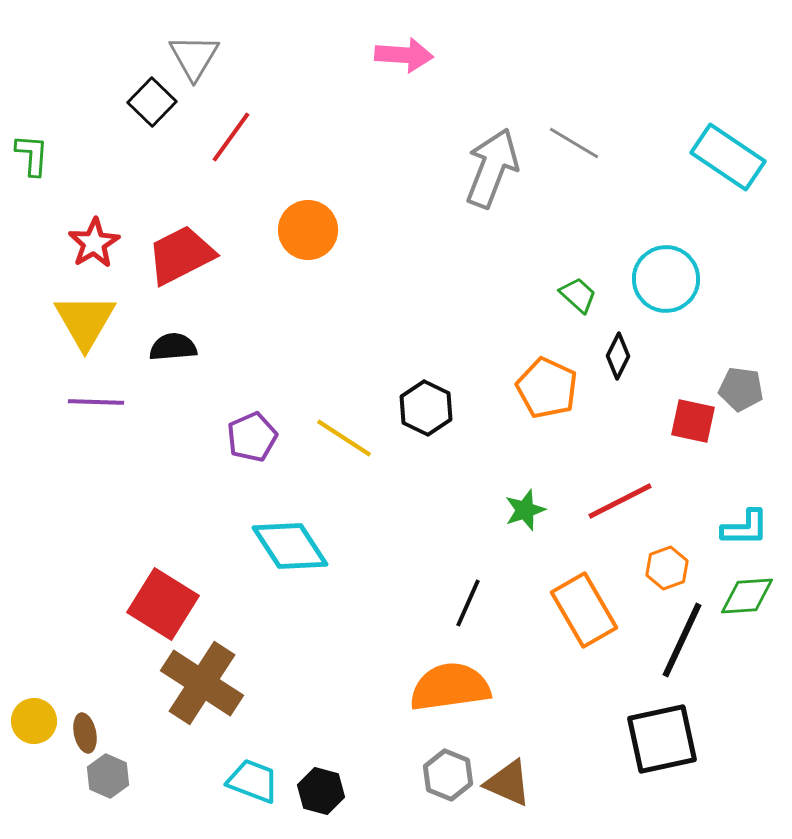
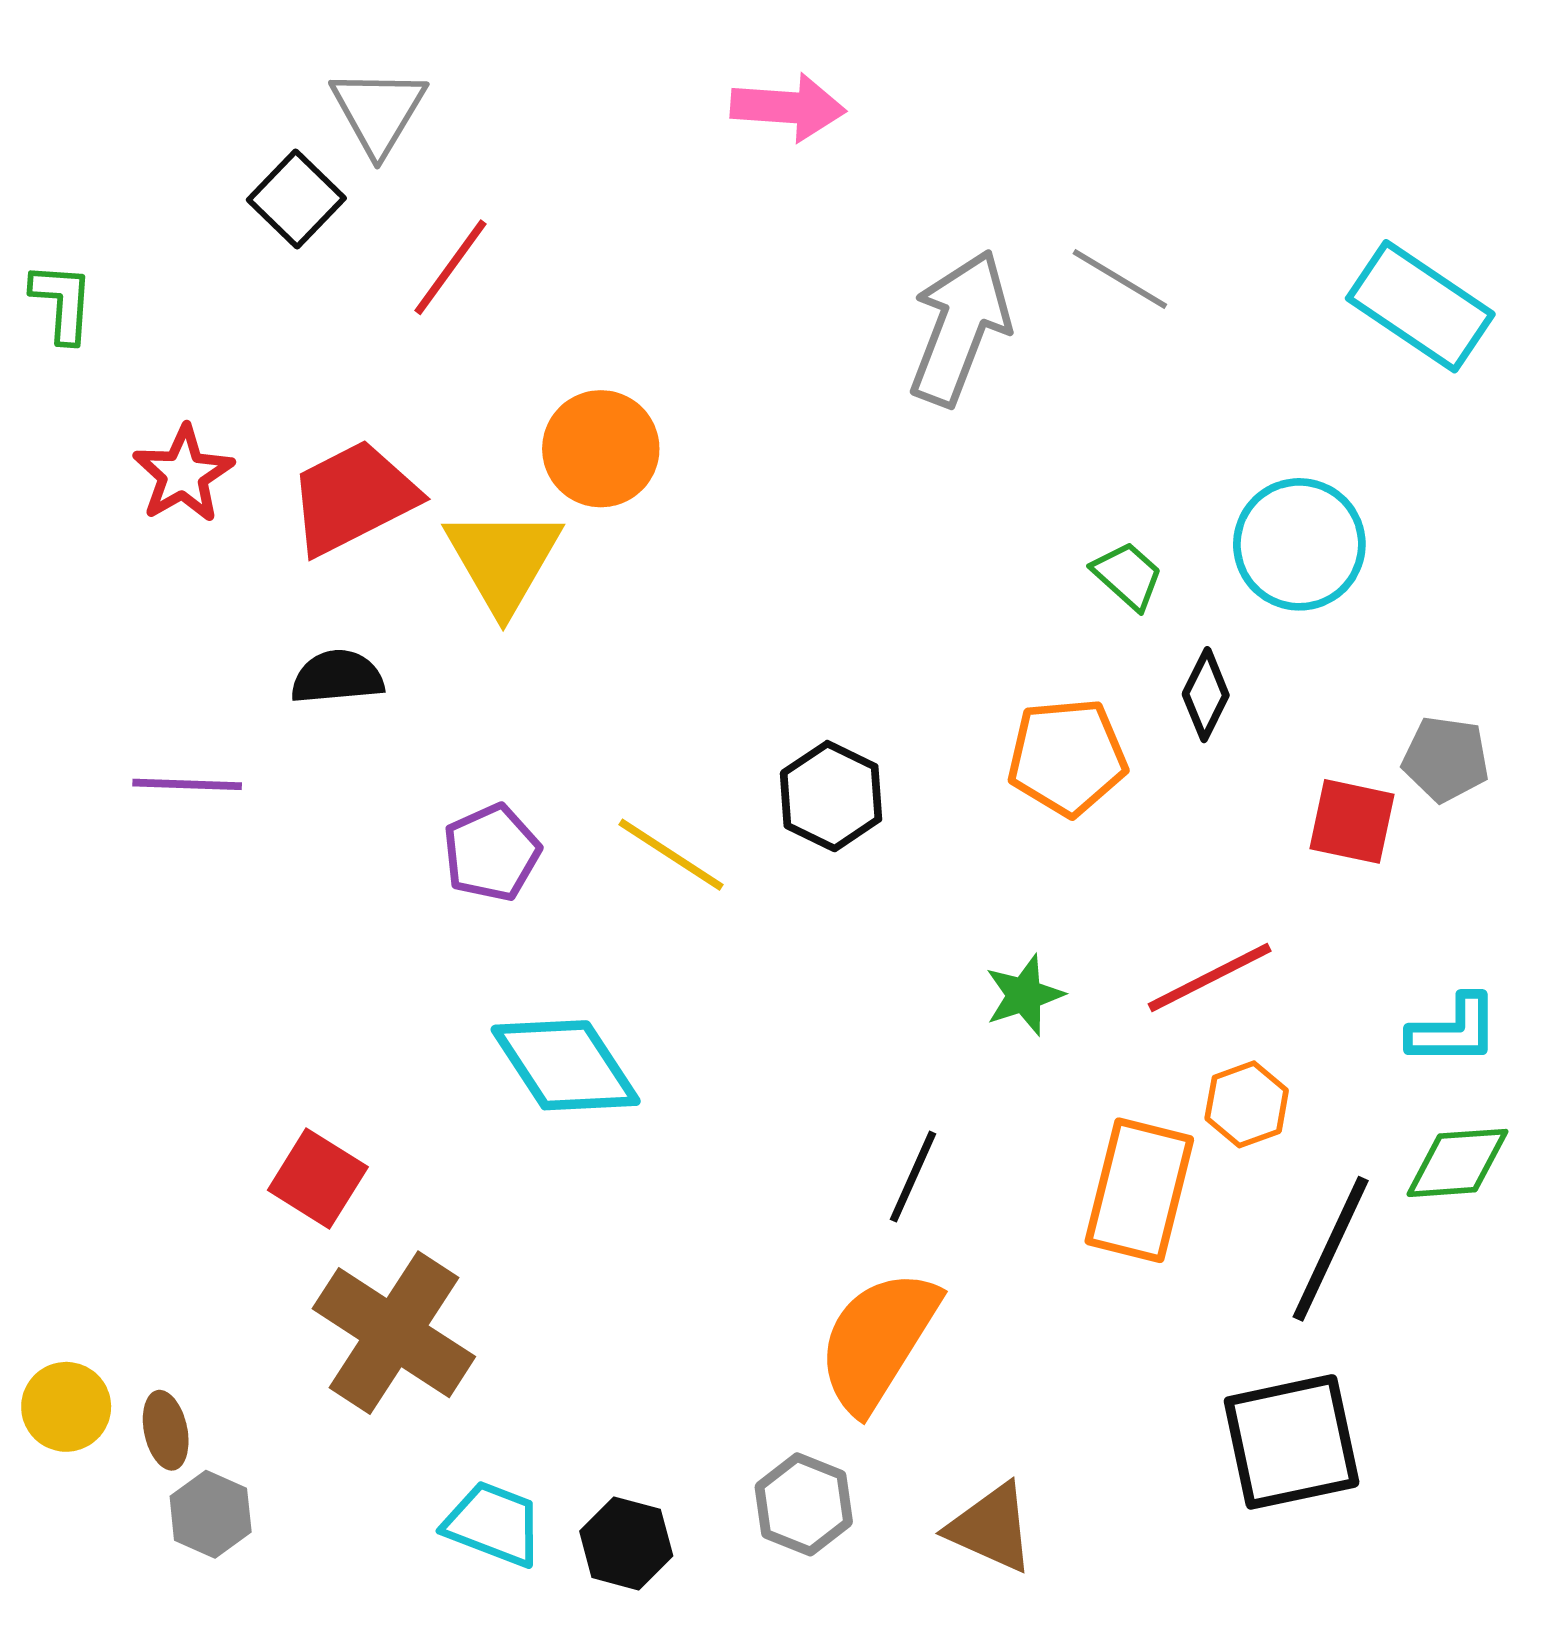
yellow triangle: (85, 321) -> (503, 560), moved
orange pentagon: (547, 388) -> (1067, 757), turned -30
orange hexagon: (667, 568) -> (1247, 1104), moved
red square: (163, 604) -> (318, 1179), size x0.7
orange rectangle: (584, 610) -> (1139, 1190), turned 44
orange semicircle: (450, 687) -> (878, 1340), turned -50
gray hexagon: (448, 775) -> (804, 1504), moved

